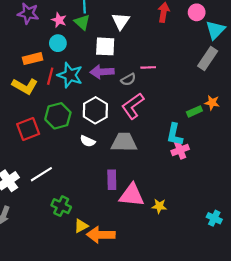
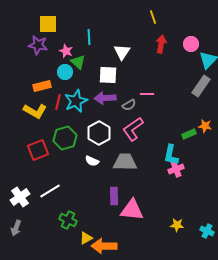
green triangle: (82, 22) -> (78, 62), moved
cyan star: (70, 75) -> (76, 101), turned 30
yellow star: (159, 206) -> (177, 225), moved

